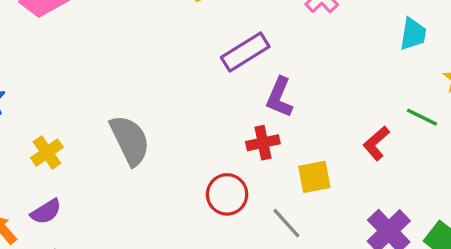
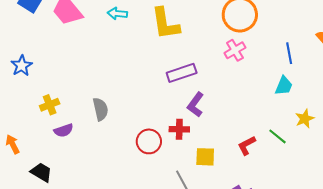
gray semicircle: (130, 140) -> (101, 109), size x0.7
red circle: (227, 194) -> (149, 141), moved
purple semicircle: (46, 212) -> (64, 130), moved

